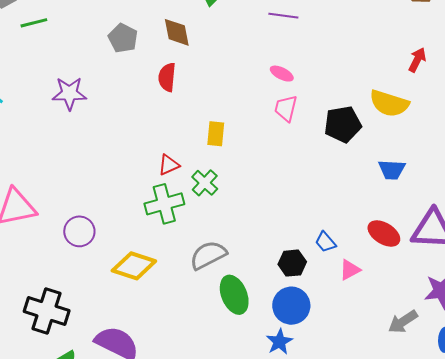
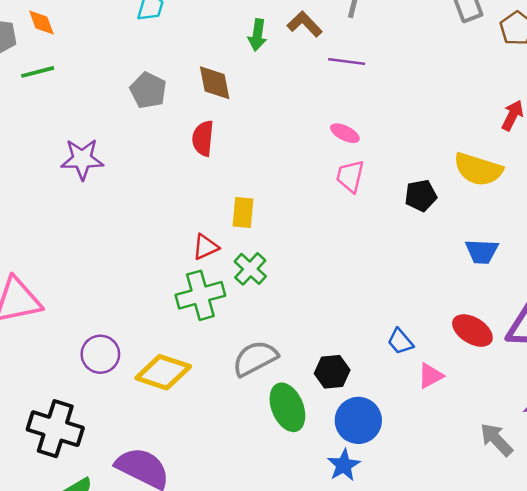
black pentagon: (343, 124) -> (421, 196), size x0.7
yellow rectangle: (216, 134) -> (243, 212), moved
purple circle: (79, 231) -> (100, 354), moved
black hexagon: (292, 263) -> (332, 372), moved
gray arrow: (403, 322) -> (496, 440), turned 80

